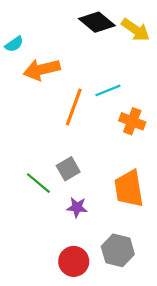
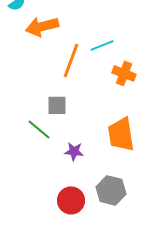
gray square: (68, 169) -> (57, 105), moved, turned 30

